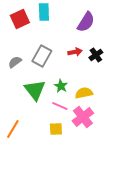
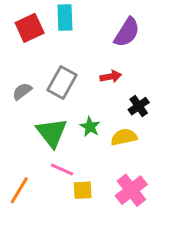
black cross: (96, 55) -> (139, 106), moved
pink line: (60, 106) -> (62, 170), moved
pink cross: (83, 117) -> (131, 190), moved

